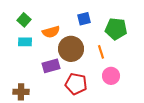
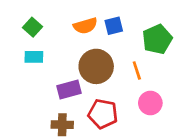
green pentagon: (116, 29) -> (157, 39), turned -30
orange semicircle: (51, 32) -> (85, 26), moved
brown cross: (21, 92) -> (62, 125), moved

